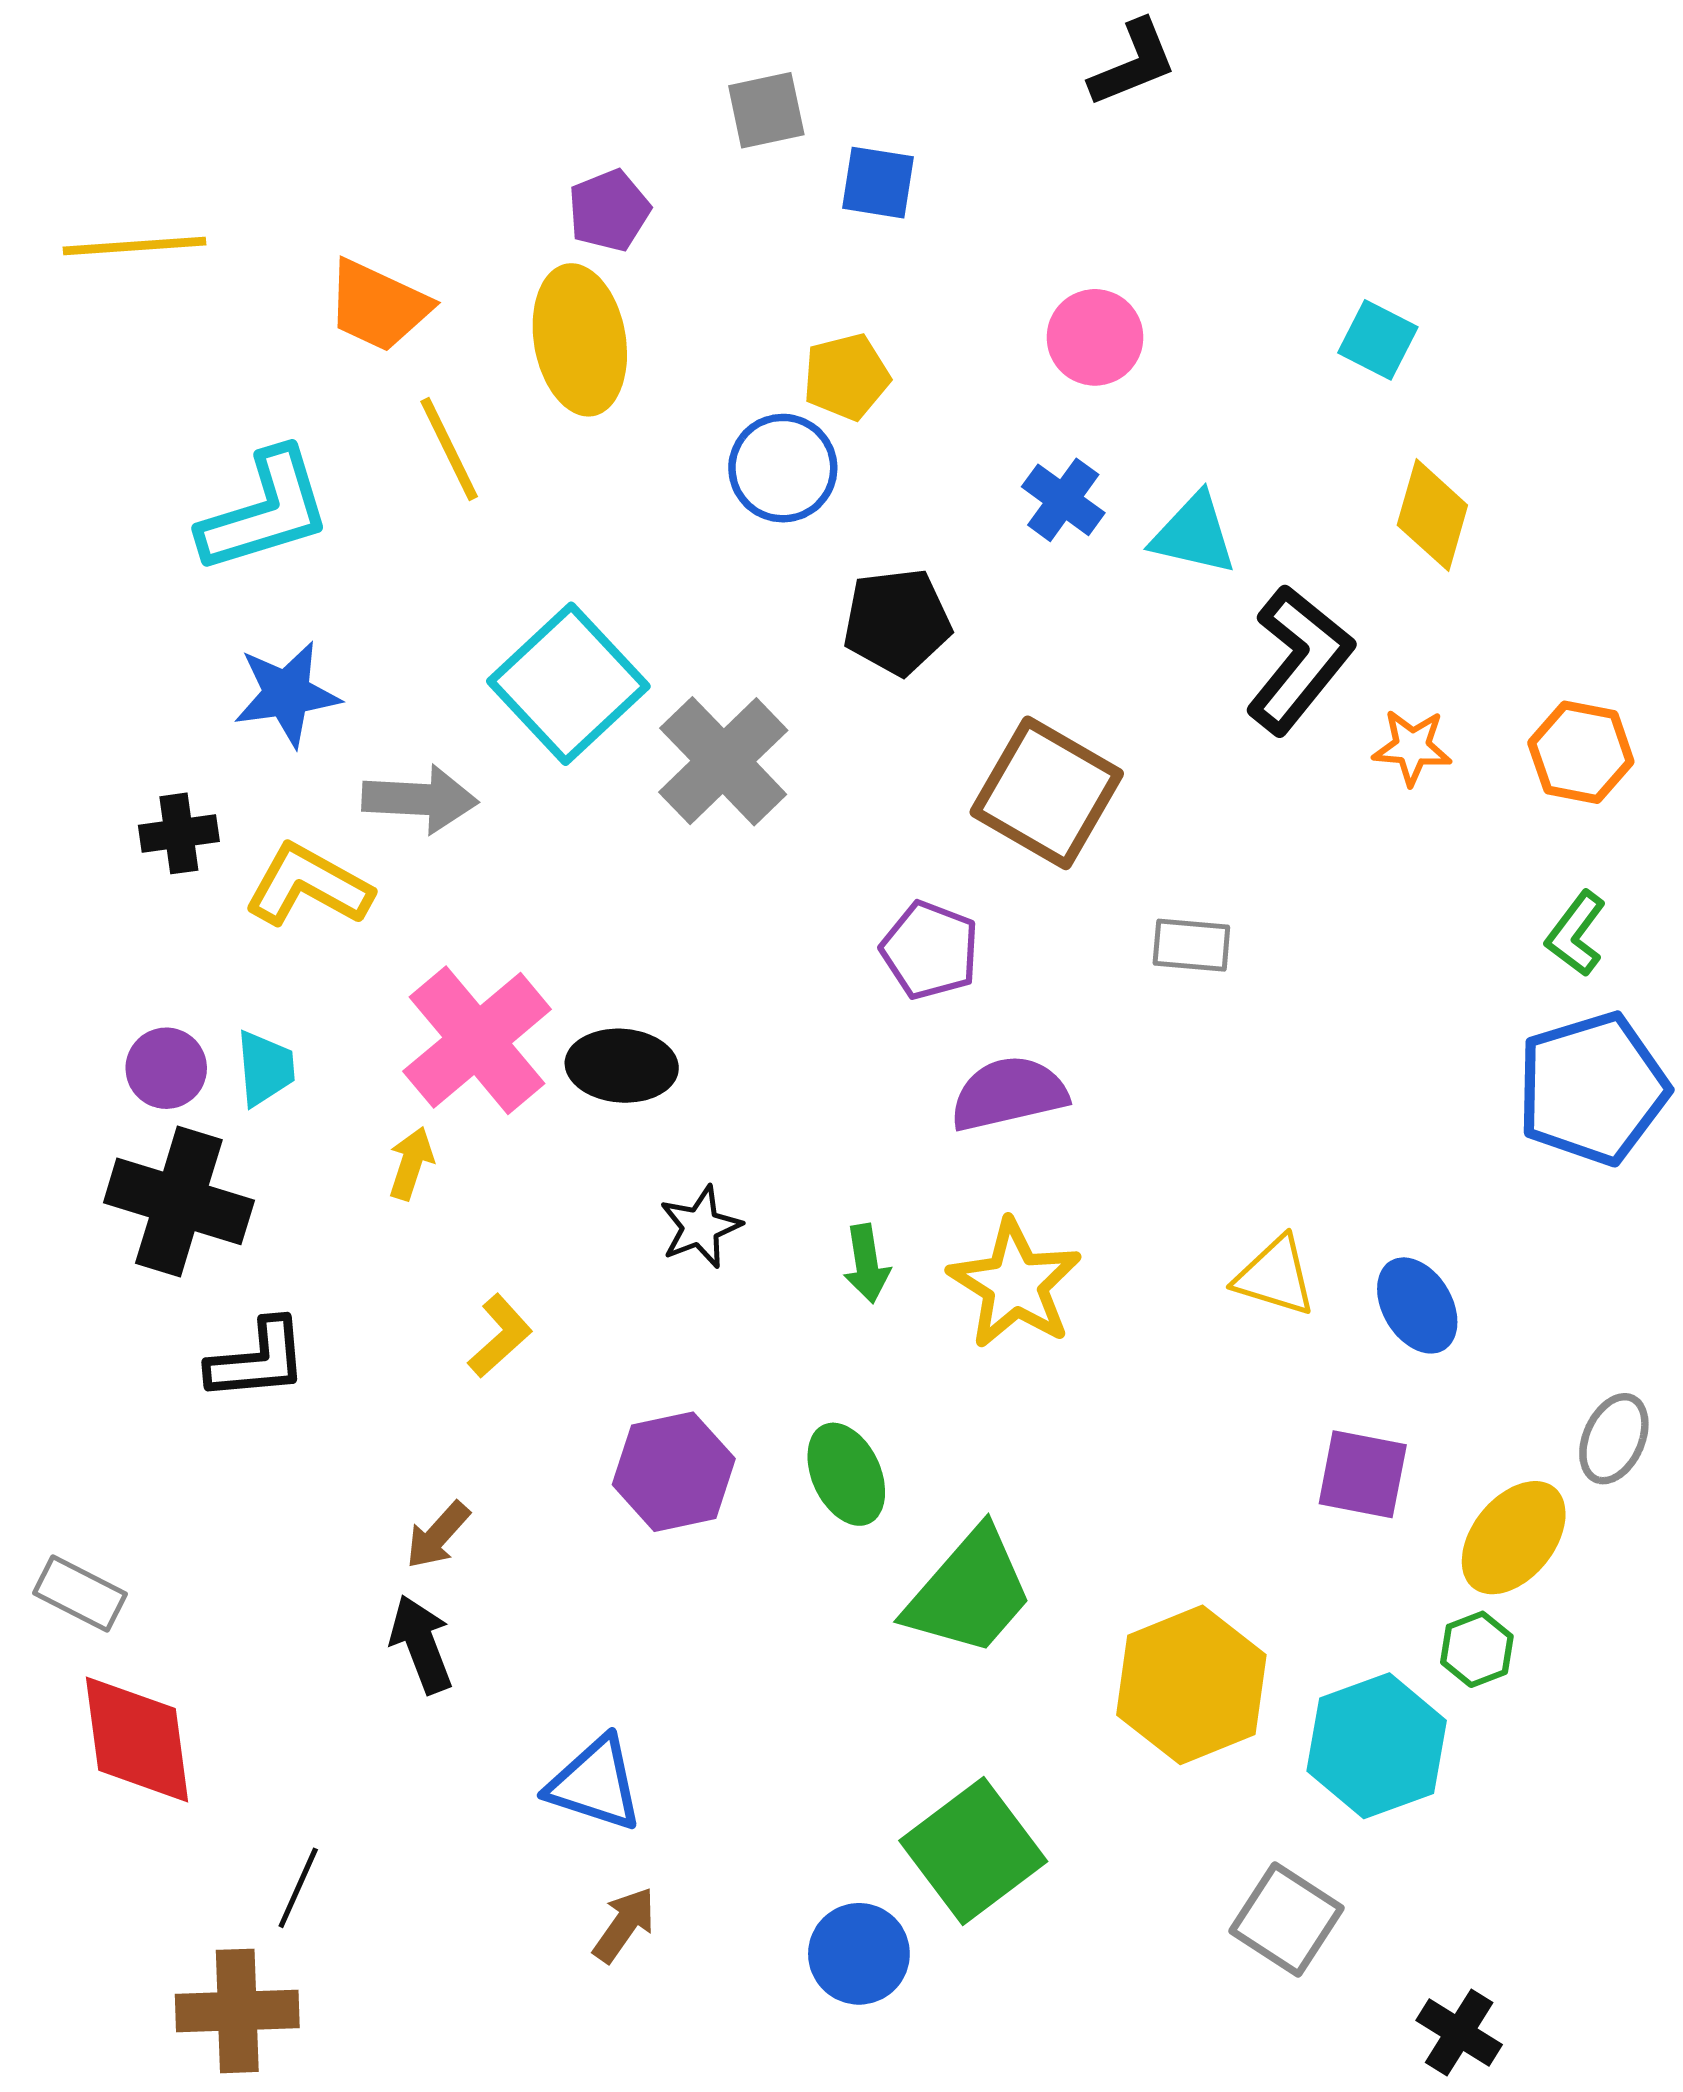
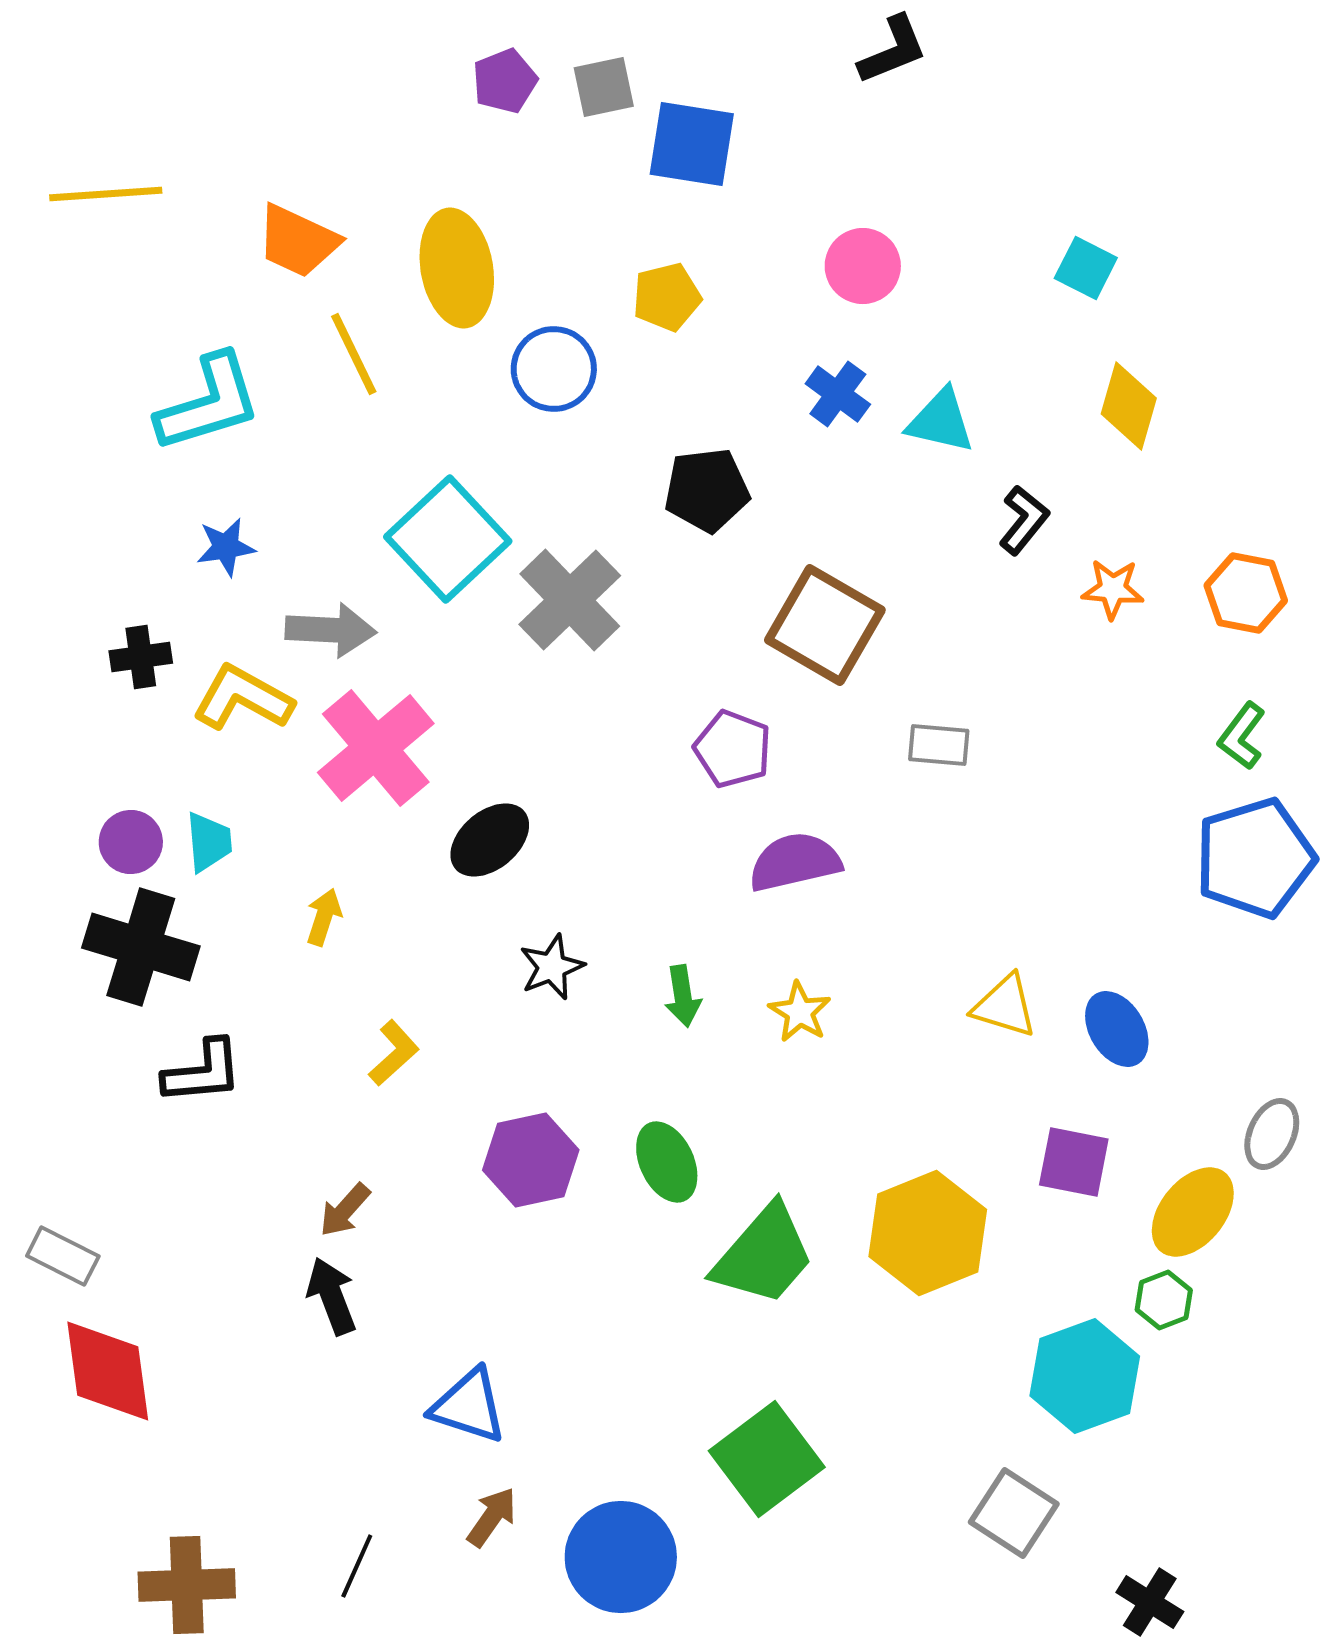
blue square: (878, 183) -> (692, 144), size x1.5
purple pentagon: (609, 210) -> (505, 81), moved
blue circle: (783, 468) -> (554, 369), moved
black L-shape: (1299, 660) -> (1024, 520), size x0.6
blue star: (287, 694) -> (226, 547), size x0.7
pink cross: (477, 1040) -> (376, 748), moved
black ellipse: (622, 1066) -> (490, 840), turned -44
yellow star: (1015, 1284) -> (800, 1012), size x0.6
yellow hexagon: (1191, 1685) -> (928, 1233), moved
black line: (298, 1888) -> (357, 1566), moved
blue circle: (859, 1954) -> (621, 1557), moved, size x1.4

